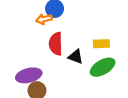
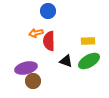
orange arrow: (44, 19) -> (36, 33), moved
black triangle: (76, 57) -> (66, 61), moved

